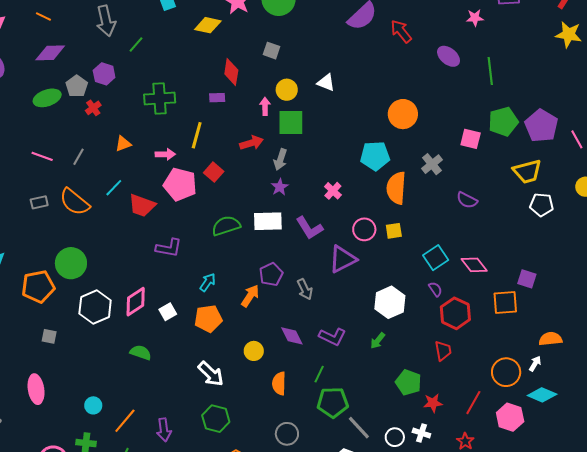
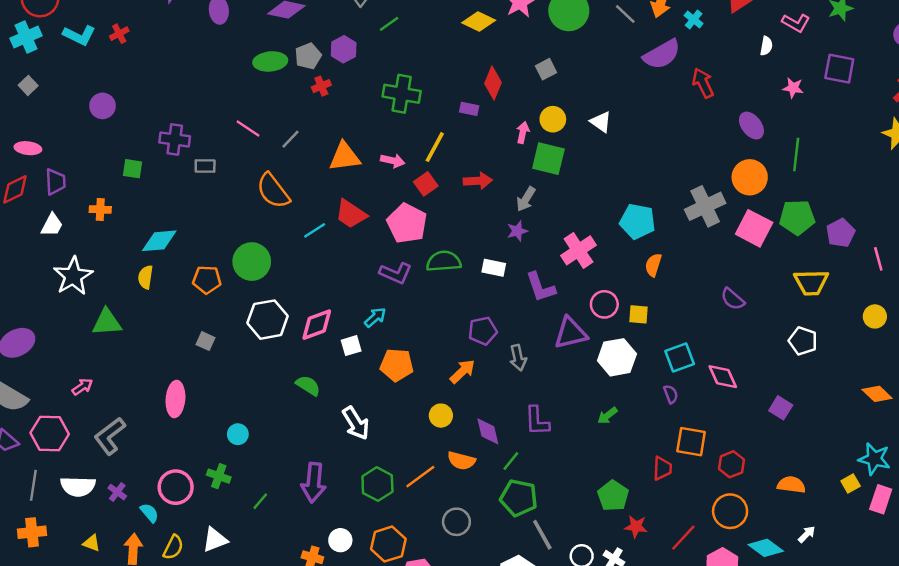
gray square: (271, 51) -> (546, 69), turned 30
orange circle: (403, 114) -> (750, 177), moved
purple pentagon: (541, 126) -> (841, 233), size x0.7
pink square: (471, 139) -> (754, 228), size x1.4
red arrow: (252, 143) -> (478, 181), moved
orange triangle: (123, 144) -> (345, 157), moved, size x1.6
gray cross: (432, 164) -> (705, 206), moved, size x1.5
red square: (214, 172) -> (426, 184), moved
pink pentagon: (180, 184) -> (407, 223), moved
cyan line: (114, 188) -> (315, 230), moved
orange semicircle: (396, 188) -> (653, 265), size x0.6
pink cross: (333, 191) -> (578, 250), size x1.6
gray rectangle: (39, 202) -> (205, 166), moved
white pentagon: (542, 205) -> (803, 341), moved
white rectangle: (268, 221) -> (494, 268), size x0.7
purple L-shape: (169, 248) -> (396, 273), moved
cyan arrow: (208, 282) -> (375, 317), moved
orange pentagon: (38, 287) -> (207, 280), size x0.7
orange arrow: (250, 296) -> (463, 371), moved
white hexagon: (390, 302) -> (617, 357), moved
orange square: (505, 302) -> (691, 442), moved
red hexagon: (455, 313) -> (731, 464), moved, size x0.7
purple diamond: (292, 336) -> (488, 431), moved
purple L-shape: (332, 337) -> (537, 421), turned 48
green arrow: (378, 341) -> (607, 416), moved
white arrow: (535, 364) -> (807, 534), moved
white arrow: (211, 374) -> (356, 423), moved
orange semicircle: (279, 383) -> (461, 461), turned -90
orange line: (125, 421) -> (420, 477), moved
purple arrow: (164, 430) -> (314, 483), size x1.4

